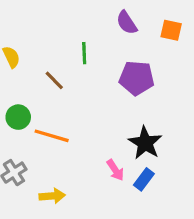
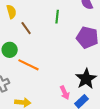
brown line: (54, 80) -> (26, 28), moved

